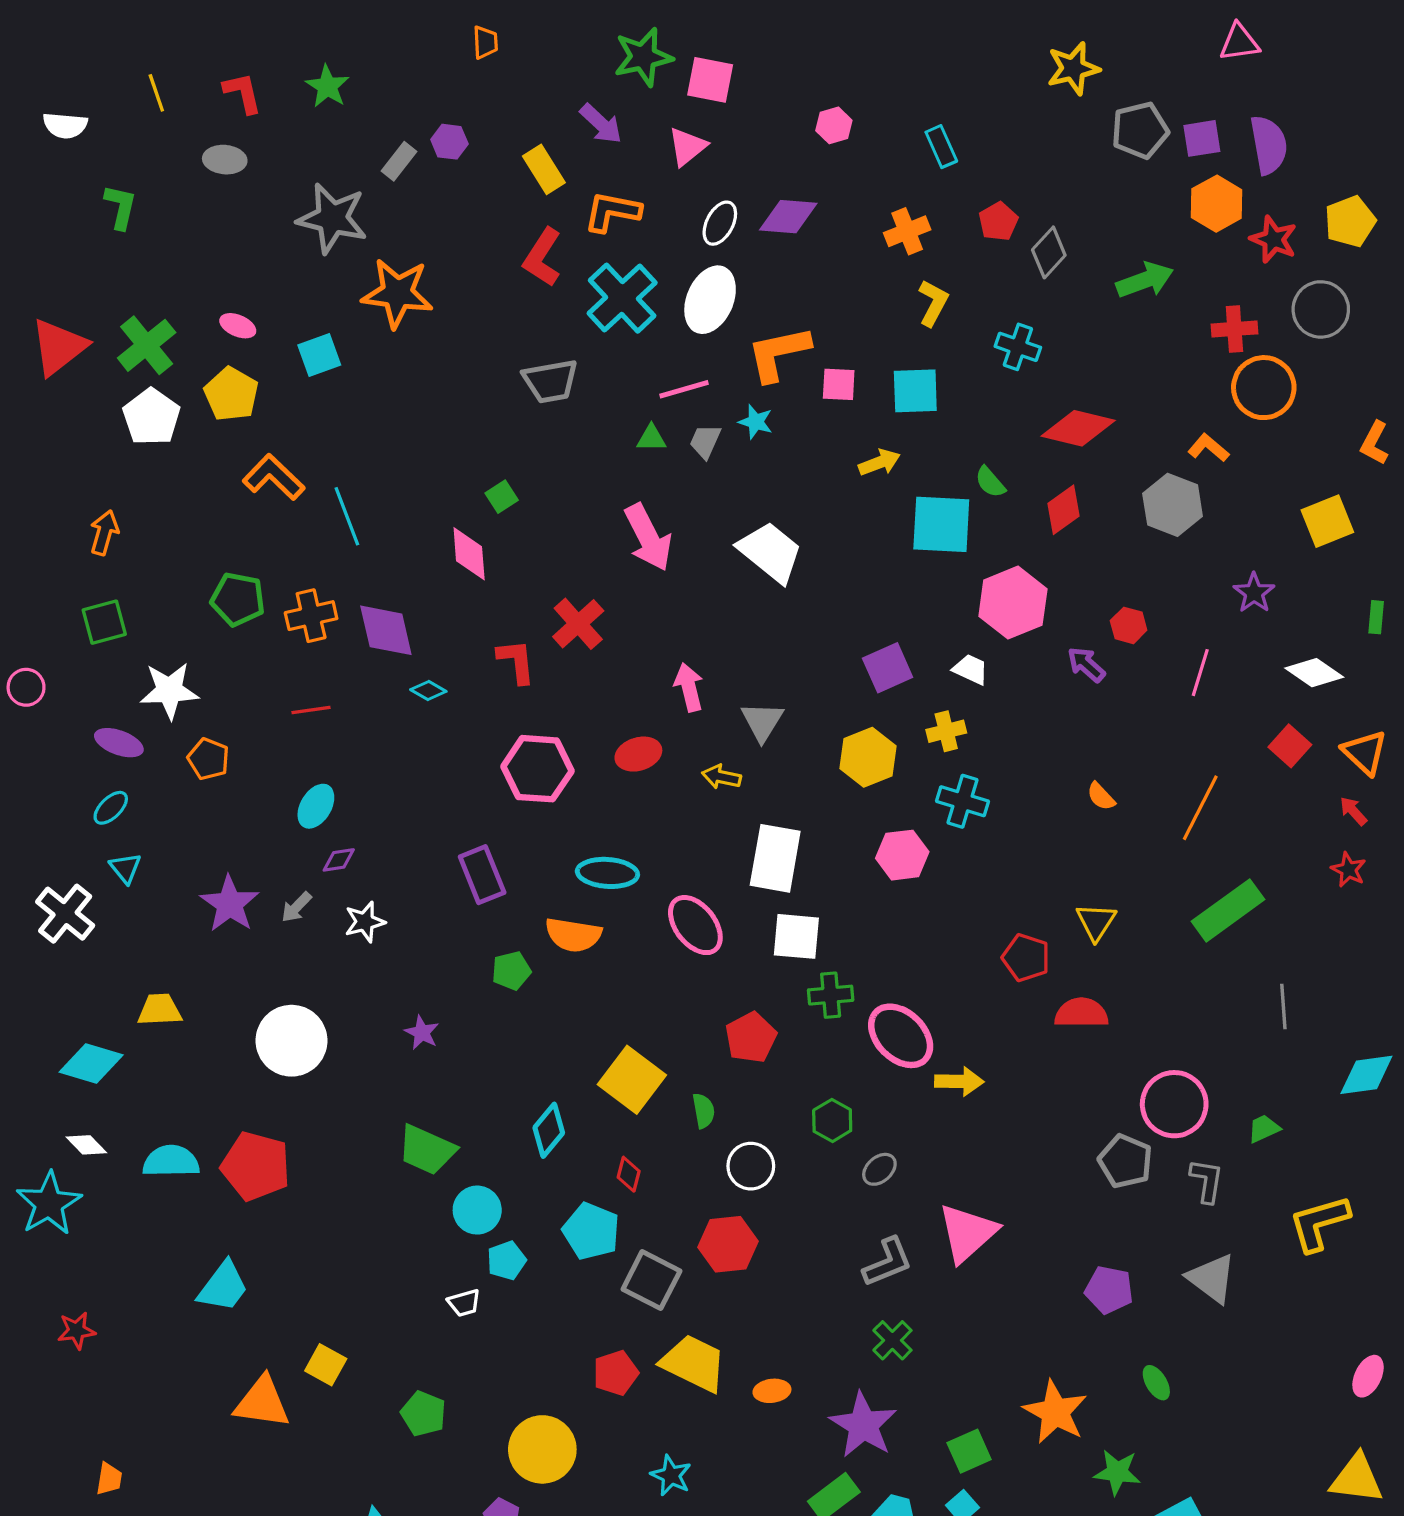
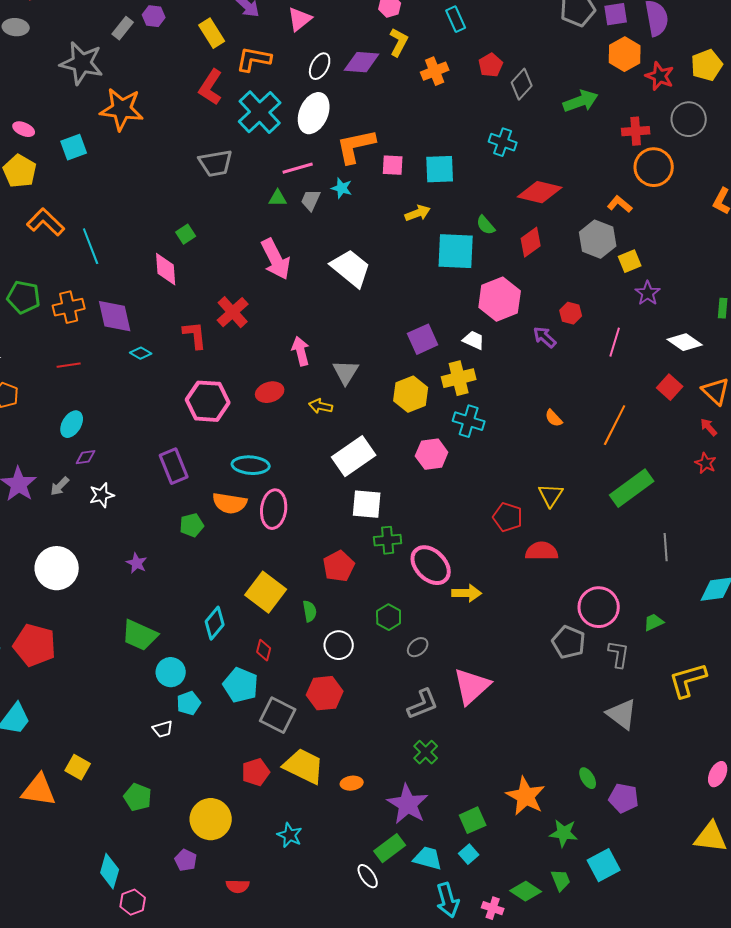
yellow L-shape: (933, 303) -> (399, 42), moved
yellow square: (1327, 521) -> (630, 261), moved, size x0.7
yellow cross: (946, 731) -> (459, 378), size x1.4
white rectangle: (775, 858) -> (354, 456), turned 45
pink ellipse: (695, 925) -> (274, 509), moved, turned 45
purple pentagon: (1109, 1290) -> (624, 798), moved

